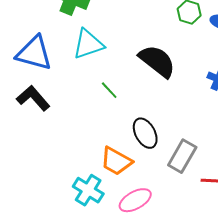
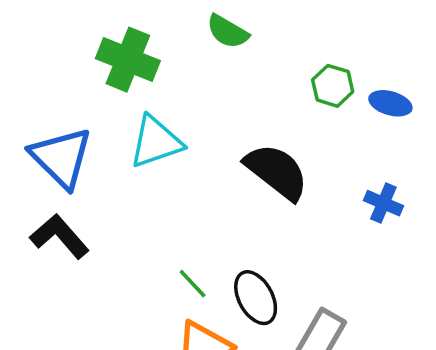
blue triangle: (34, 53) -> (61, 158), turned 30
green line: (109, 90) -> (193, 284), moved

